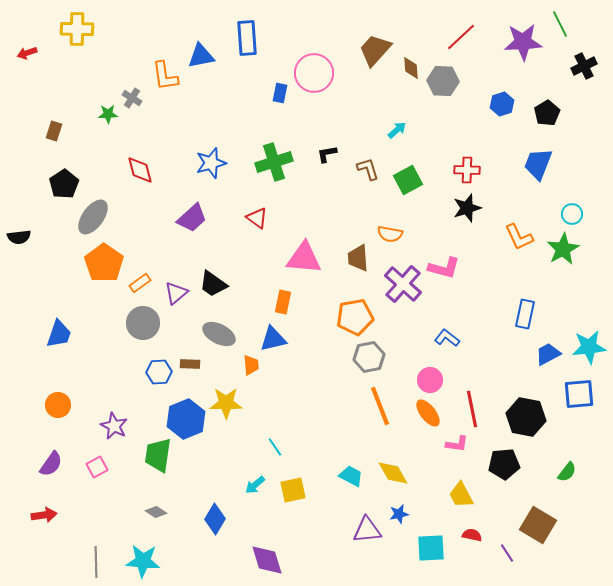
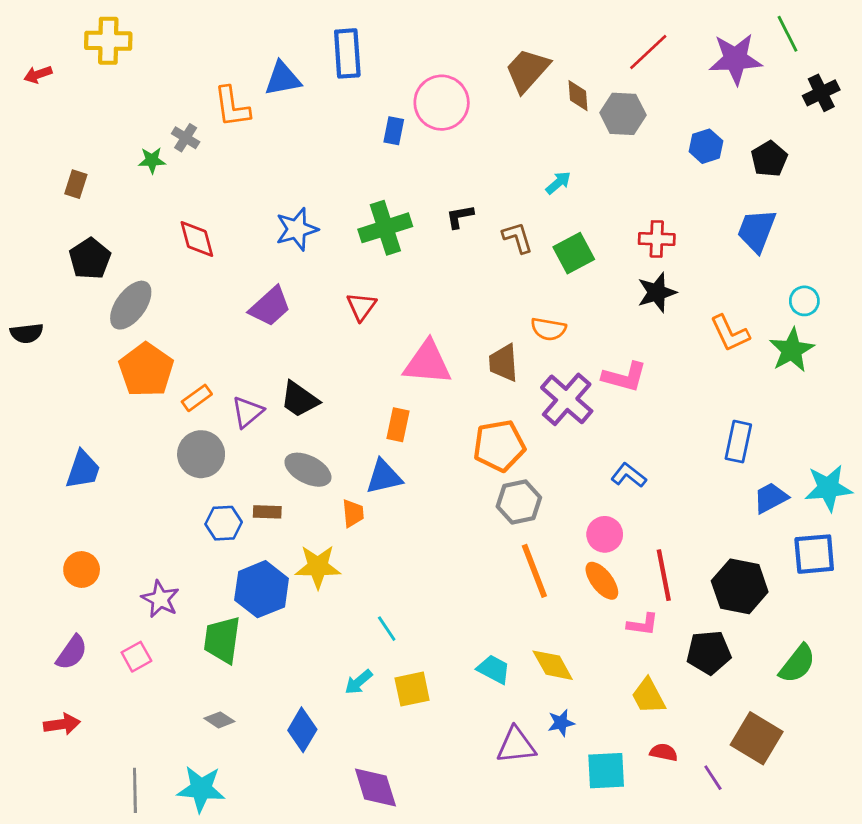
red triangle: (257, 218) -> (361, 307), turned 30
green semicircle: (567, 472) -> (797, 664), size x1.4

